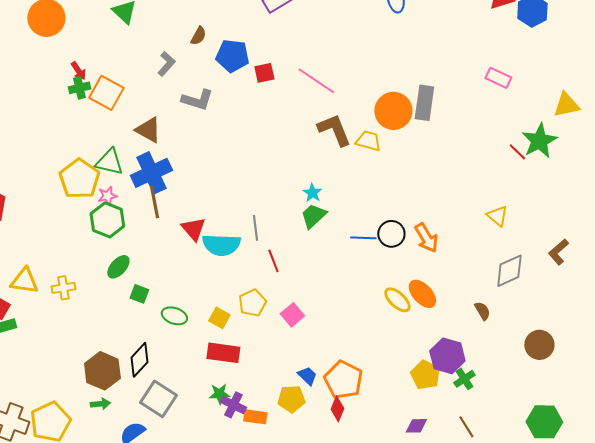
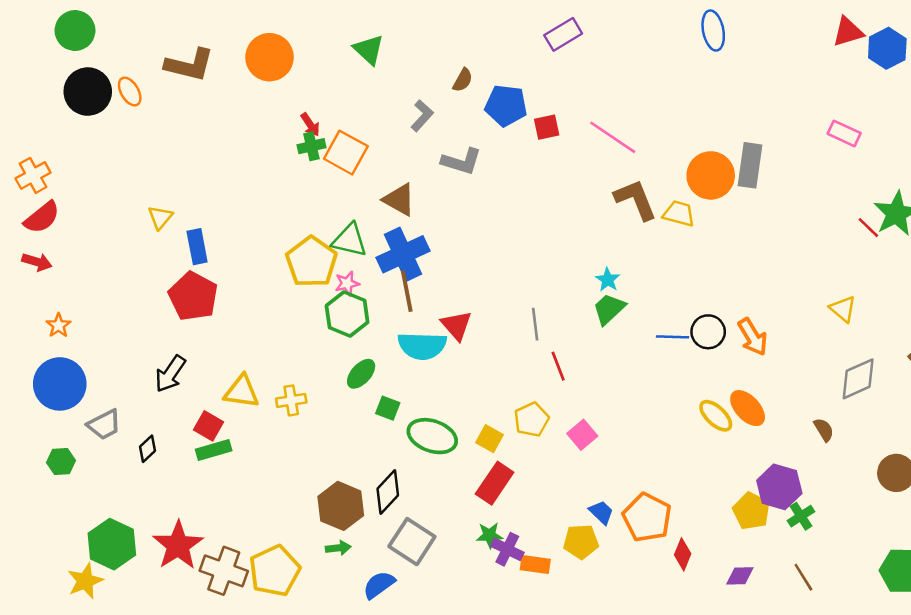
cyan semicircle: (221, 245) -> (422, 346), moved
green ellipse: (174, 316) -> (432, 436), size x1.5
red rectangle: (223, 353) -> (495, 483), turned -64
red diamond: (337, 409) -> (683, 554), moved

